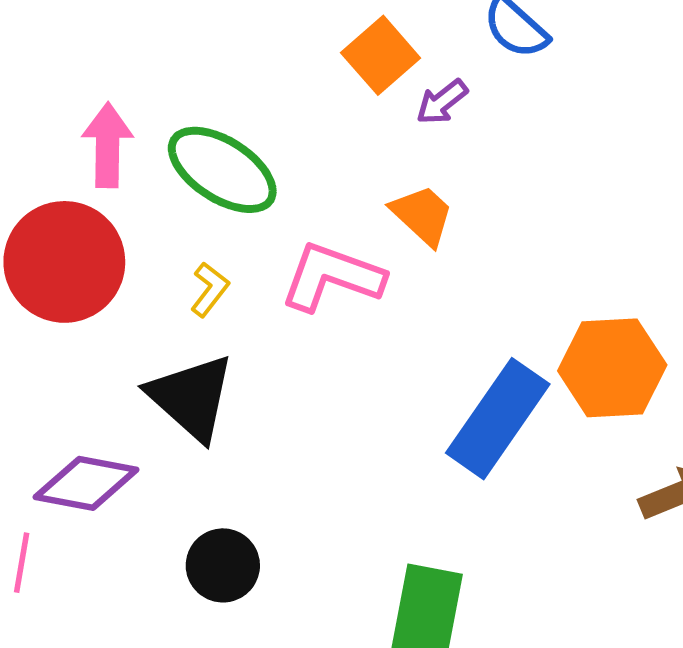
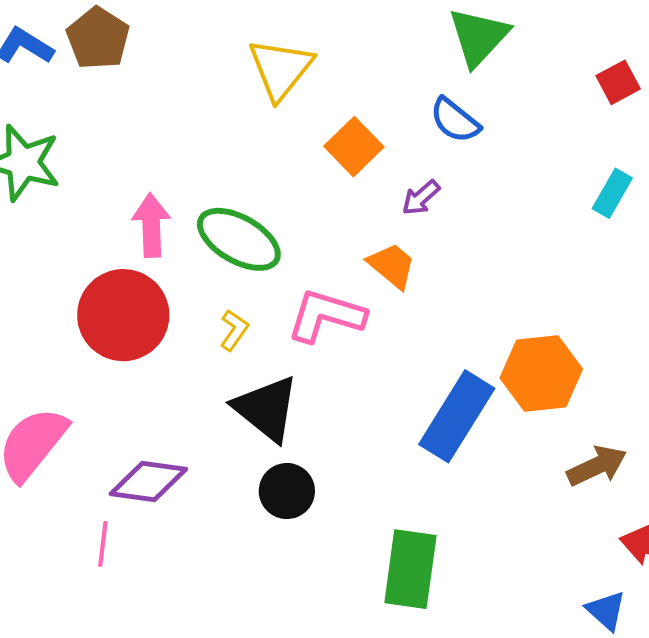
purple arrow: (442, 102) -> (421, 198), moved
black triangle: (191, 397) -> (266, 409), moved
black circle: (223, 565) -> (287, 491), moved

